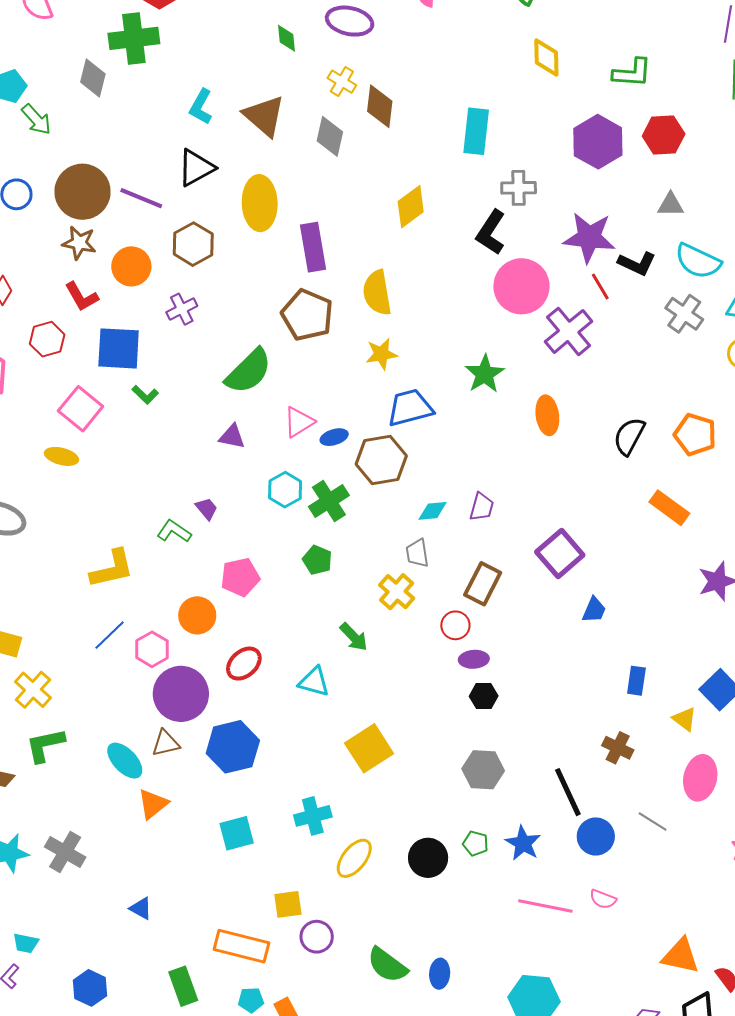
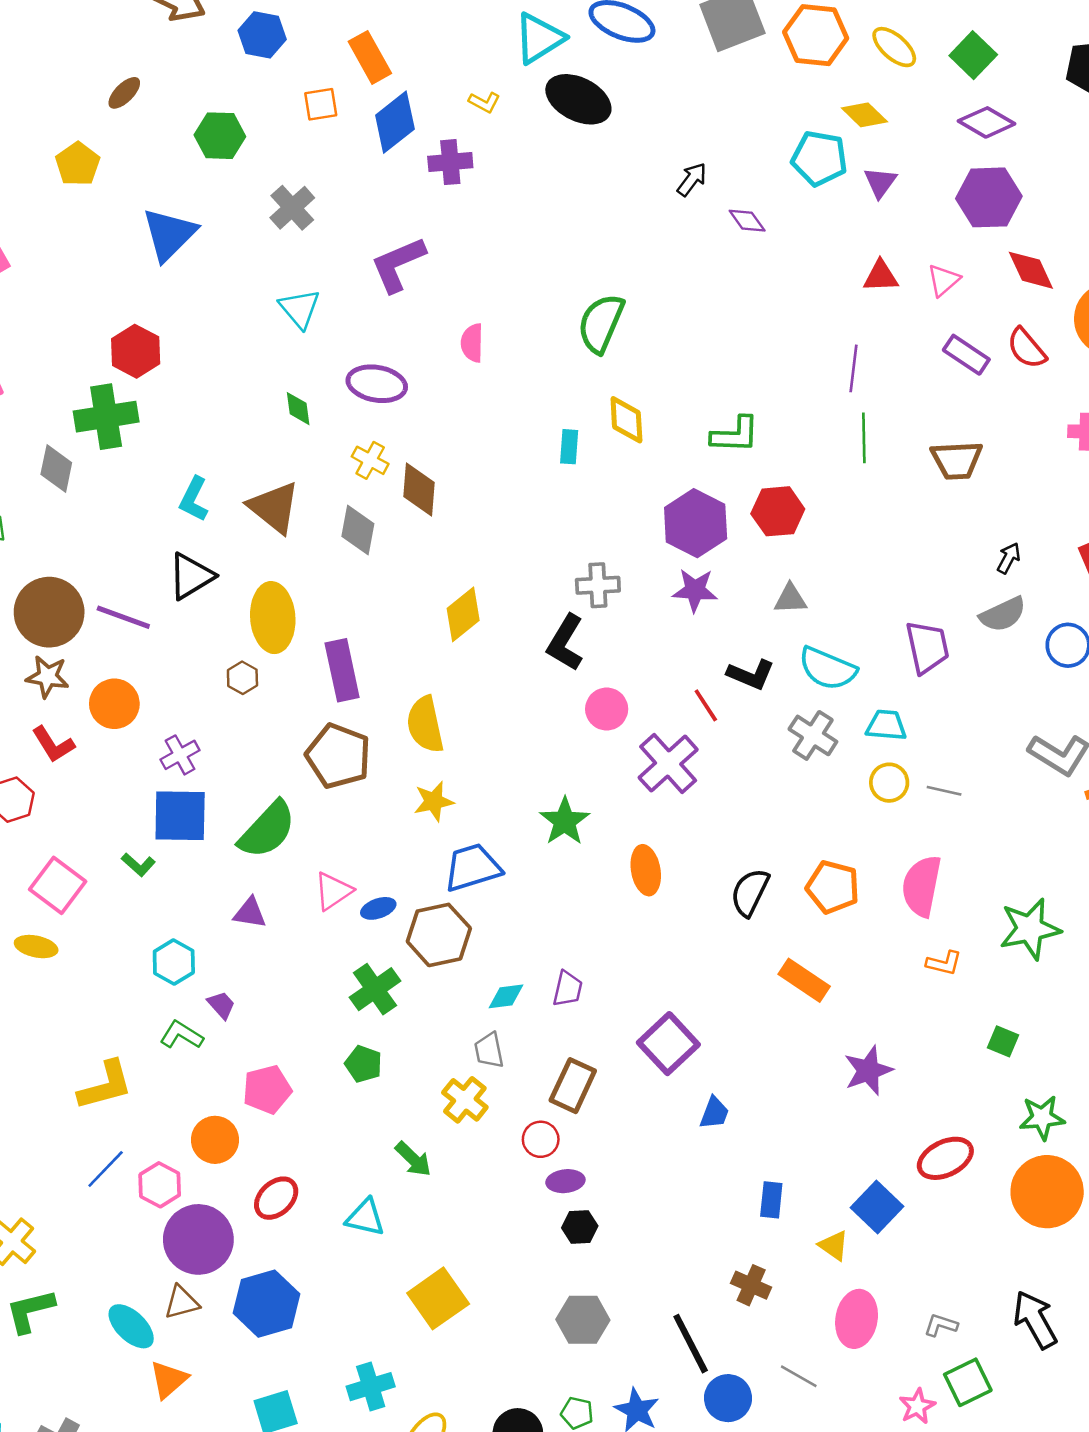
cyan rectangle: (476, 131) -> (569, 447), moved, size x0.6
purple star: (589, 237) -> (695, 590), moved, size x0.7
brown hexagon: (193, 244) -> (242, 678), moved, size x0.6
pink circle: (521, 286) -> (607, 709), size x0.6
blue square: (119, 348) -> (180, 816), moved
cyan hexagon: (285, 490) -> (174, 962), moved

